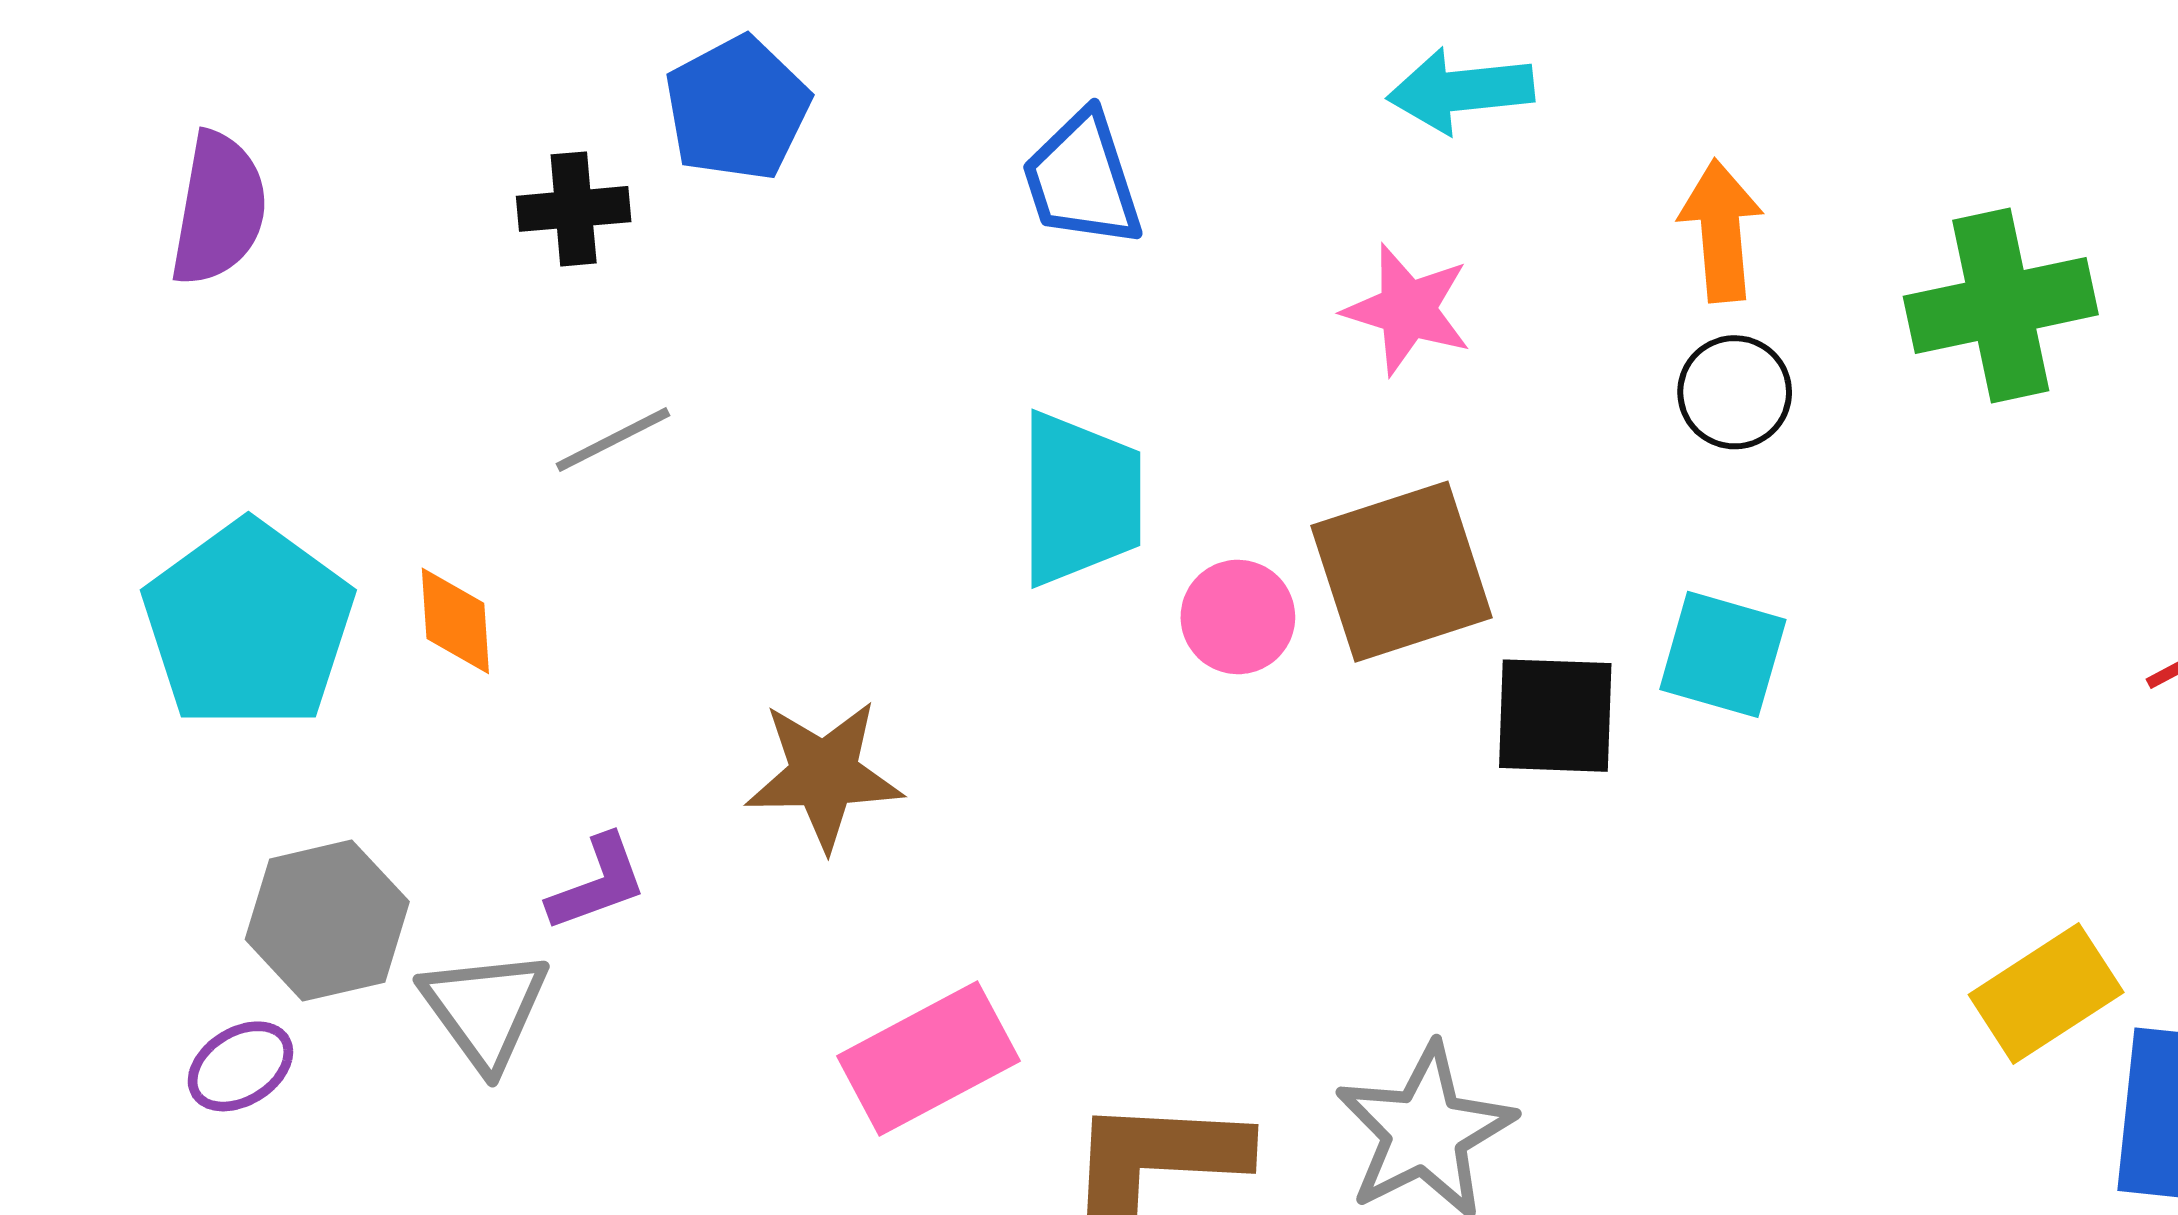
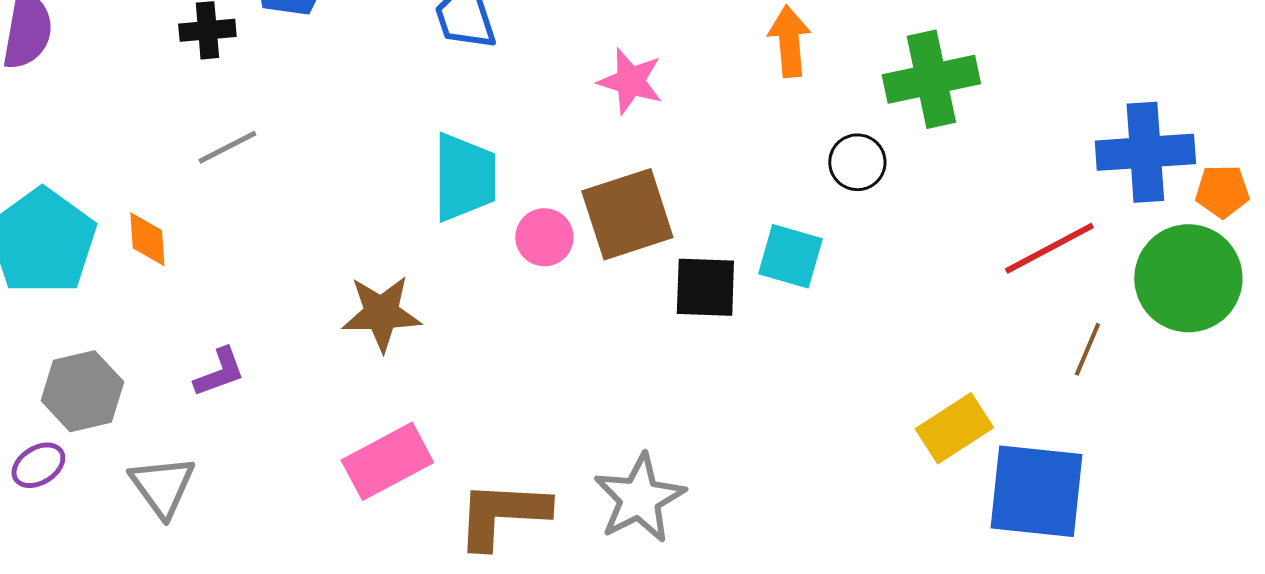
black circle: (1735, 392) -> (857, 162), moved
brown star: (824, 775) -> (381, 313), moved
gray triangle: (485, 1009) -> (162, 486), moved

